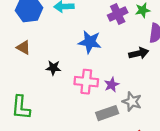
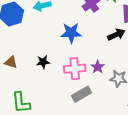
brown triangle: (23, 48) -> (11, 62), moved
gray rectangle: (107, 113) -> (81, 94), moved

